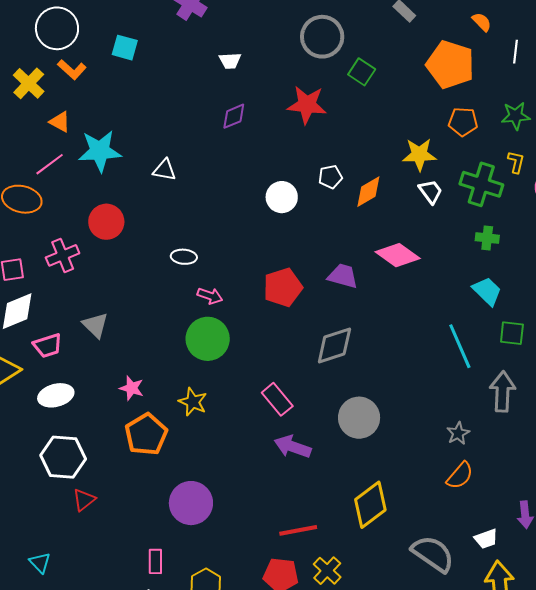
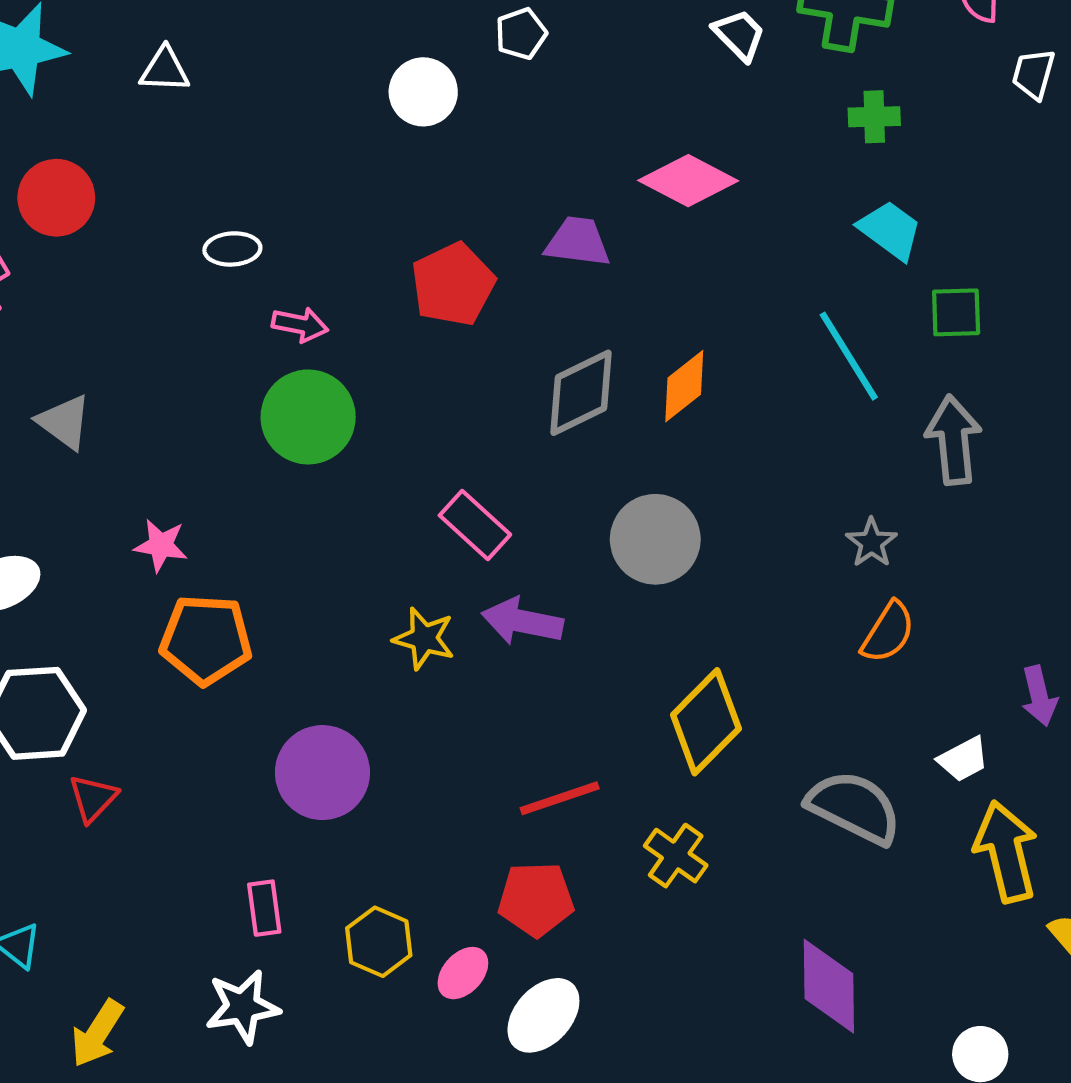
orange diamond: (368, 192) -> (684, 386), moved
yellow star: (193, 402) -> (424, 638), moved
orange pentagon: (146, 434) -> (206, 640), turned -30
yellow cross: (327, 571) -> (676, 856), moved

